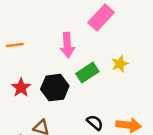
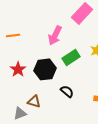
pink arrow: (67, 45) -> (55, 35), turned 30
black semicircle: (95, 123) -> (67, 91), moved

